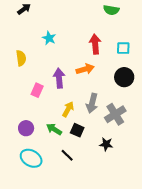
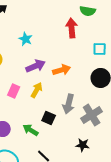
red arrow: (95, 44) -> (72, 28), moved
purple arrow: (59, 78) -> (36, 66), moved, turned 72
yellow arrow: (68, 109) -> (37, 90), moved
black square: (77, 130) -> (49, 118), moved

